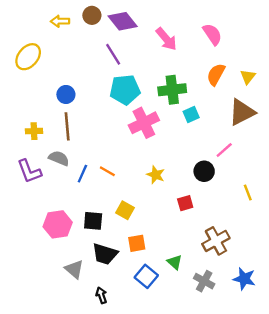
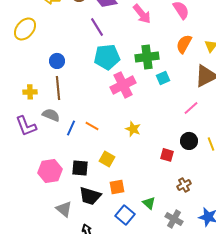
black circle: (204, 171) -> (189, 141), moved
red square: (185, 203) -> (167, 155), moved, turned 32
brown cross: (216, 241) -> (184, 185), size x0.6

